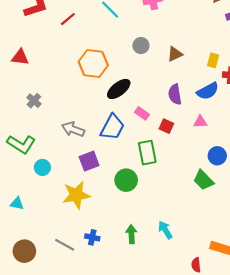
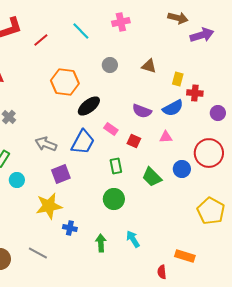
brown triangle: (175, 54) -> (149, 66), moved, turned 42
purple semicircle: (175, 94) -> (142, 111), turned -60
green rectangle: (147, 153) -> (116, 166), size x0.7
green circle: (126, 180) -> (114, 199), moved
green trapezoid: (203, 180) -> (152, 177), moved
blue cross: (92, 237) -> (70, 228), moved

